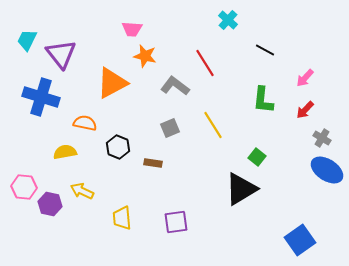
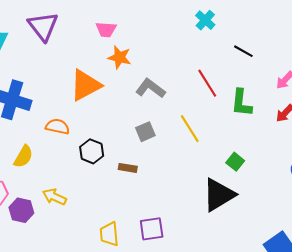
purple triangle: (61, 54) -> (43, 26), moved
red line: (205, 63) -> (207, 83), moved
yellow semicircle: (65, 152) -> (23, 157), moved, turned 130
yellow trapezoid: (122, 218) -> (109, 234), moved

